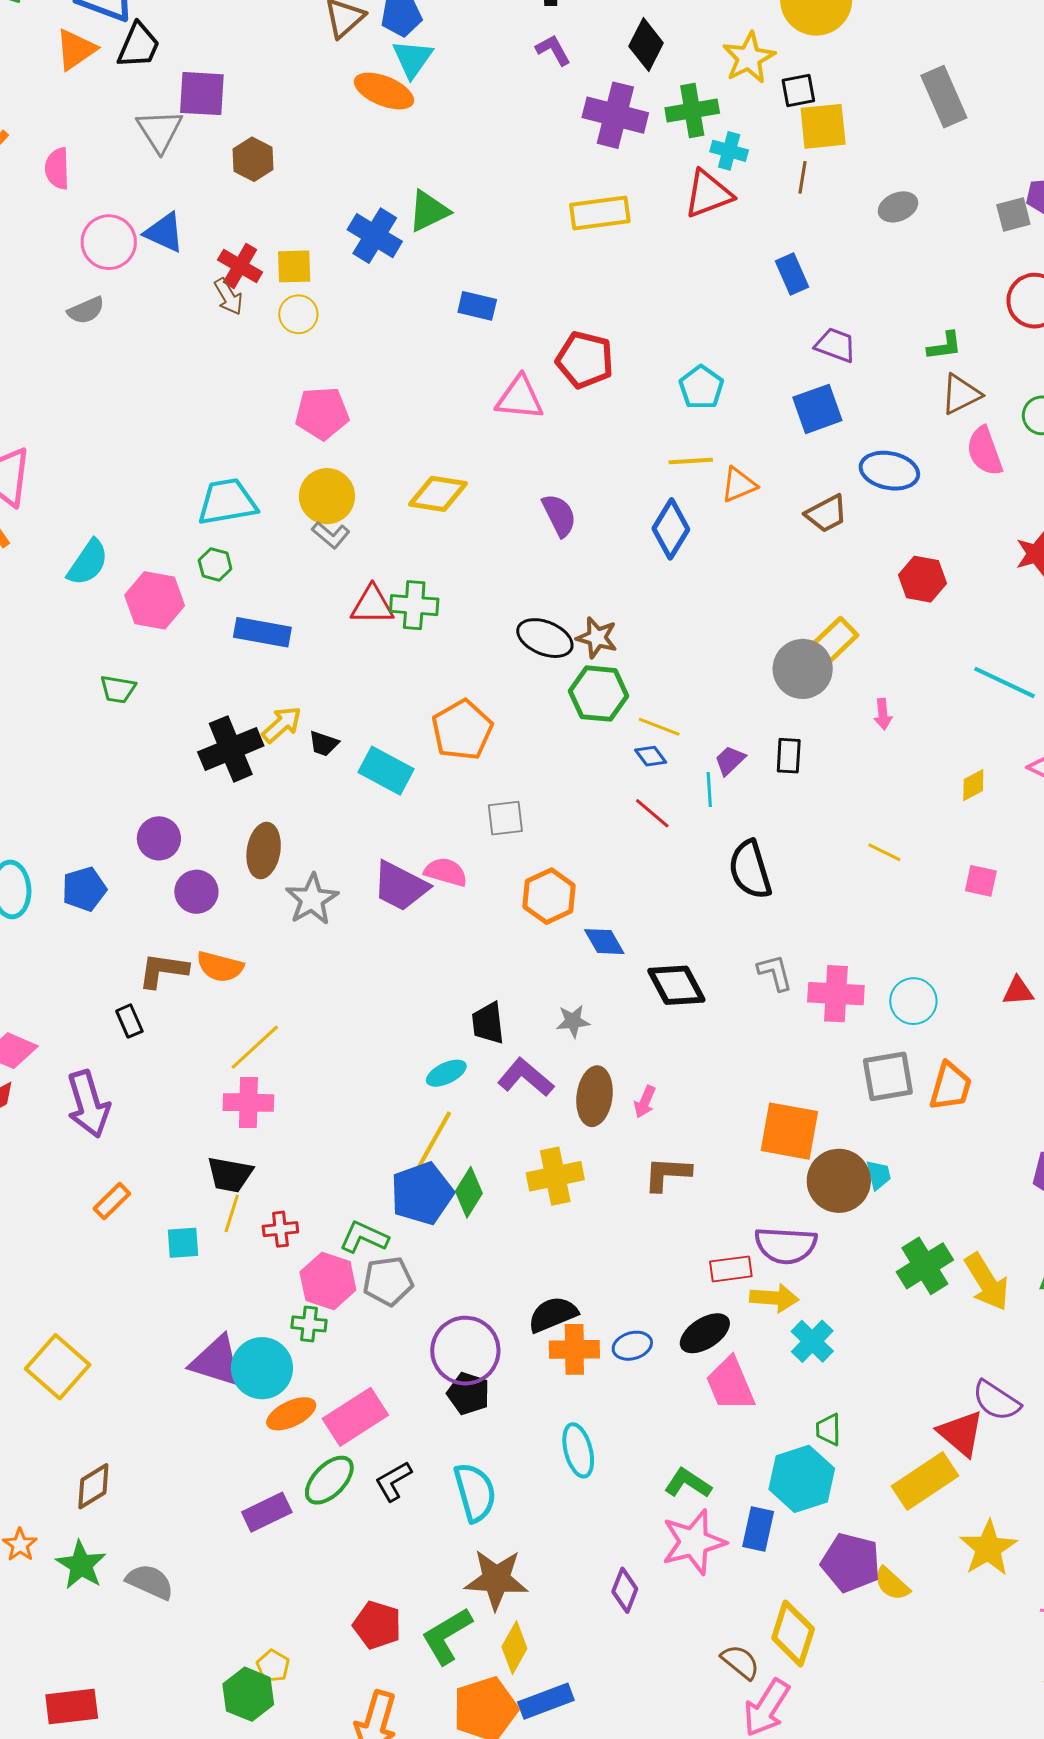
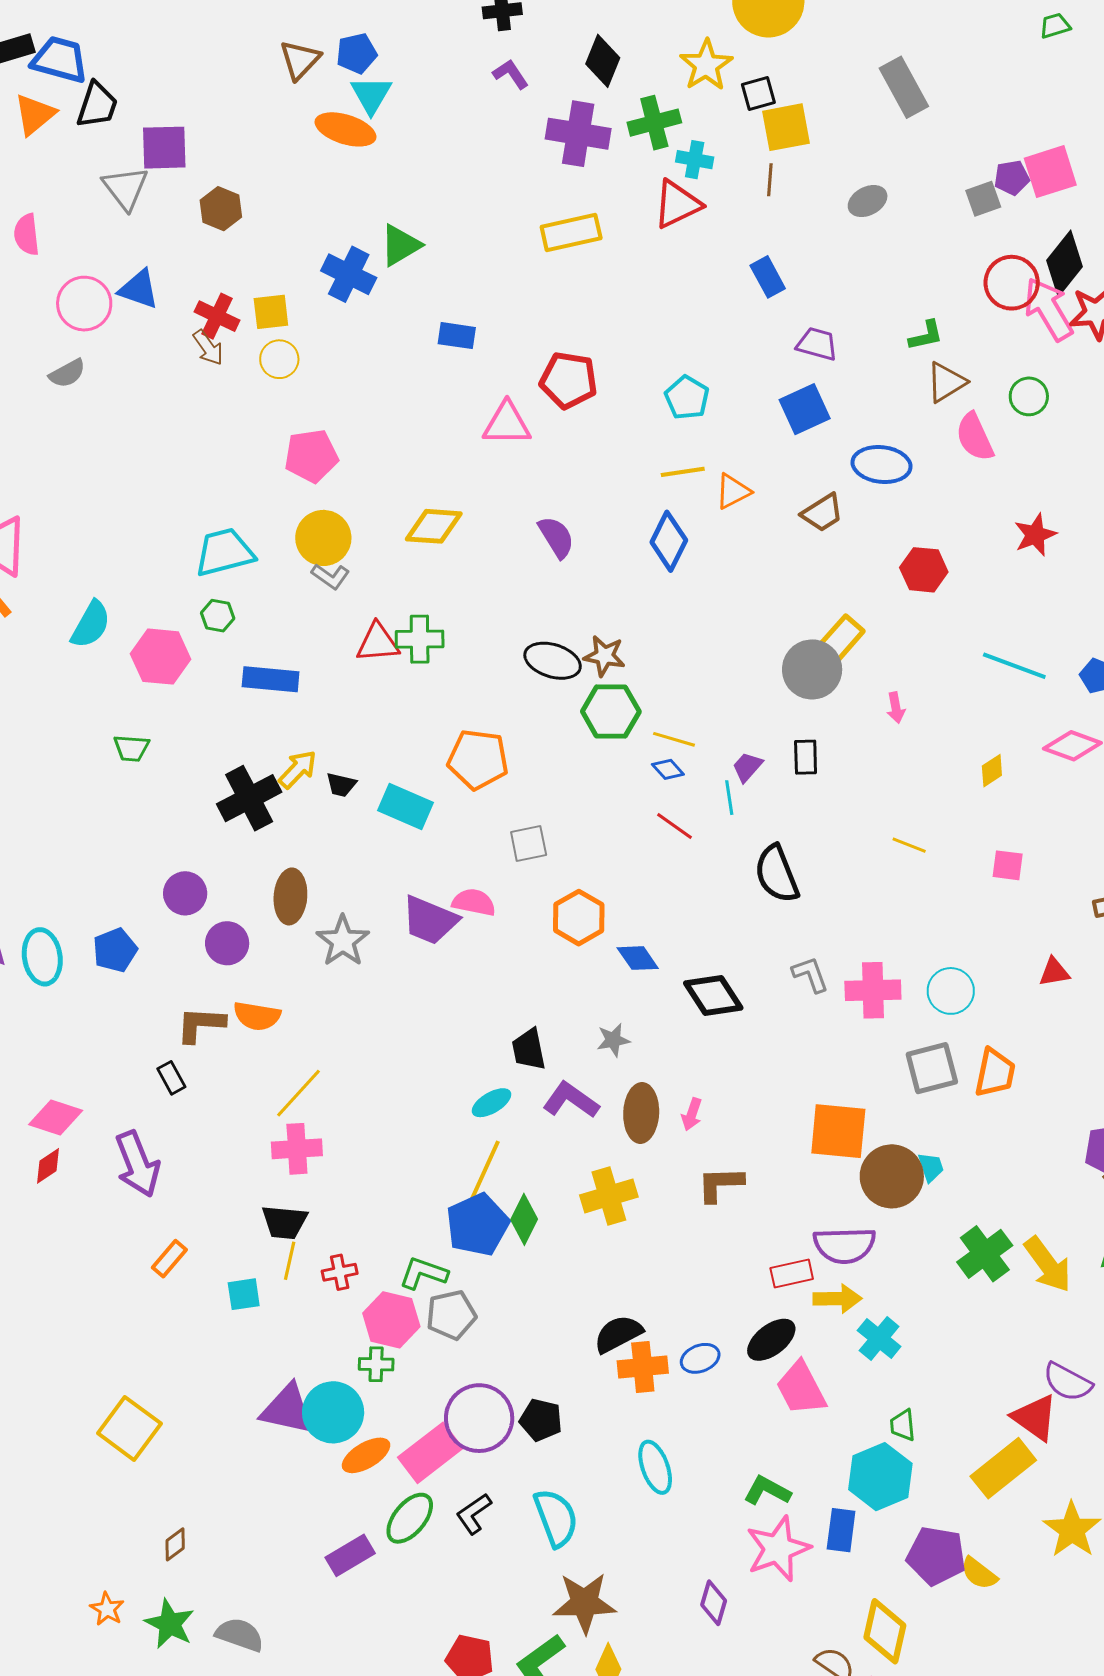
orange pentagon: (462, 730) -> (478, 759), turned -30
purple circle: (465, 1351) -> (479, 1418), moved
brown diamond: (93, 1486) -> (175, 1544), size x0.7

